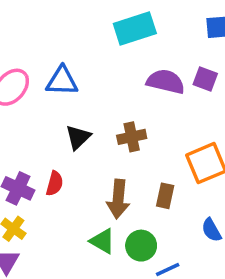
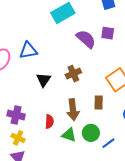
purple semicircle: (166, 82) -> (86, 39), turned 40
red semicircle: (55, 183) -> (49, 122), moved

